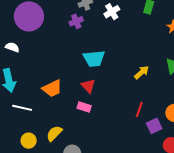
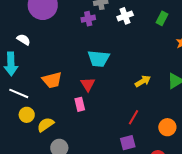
white semicircle: (12, 47) -> (24, 40), moved
pink rectangle: (84, 107) -> (80, 104), turned 48
purple square: (154, 126) -> (128, 143), moved
yellow circle: (29, 141) -> (27, 115), moved

